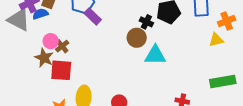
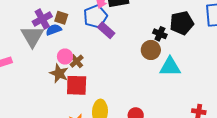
gray triangle: (19, 20) -> (32, 36), turned 35

